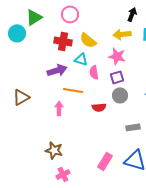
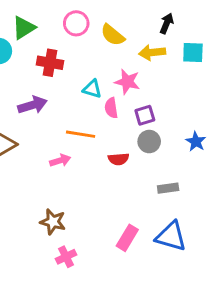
yellow semicircle: (88, 40) -> (113, 35), moved
red cross: (63, 41) -> (50, 63), moved
pink star: (117, 56) -> (127, 82), moved
purple arrow: (57, 70) -> (32, 105), moved
pink arrow: (59, 108) -> (60, 160), turned 72

